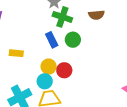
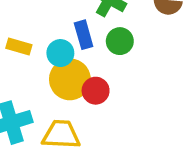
yellow circle: (49, 67) -> (70, 79), size x1.5
cyan circle: (45, 81) -> (60, 53), moved

